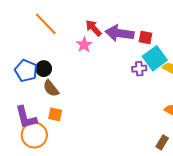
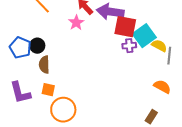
red square: (145, 37) -> (125, 27), moved, size x1.6
brown semicircle: (51, 88) -> (44, 65), turned 36
orange circle: (34, 135) -> (63, 110), moved

